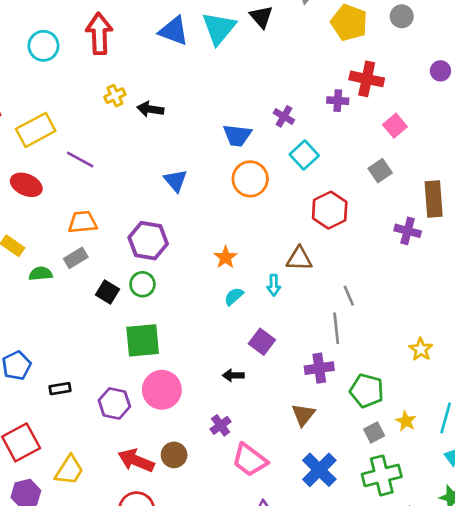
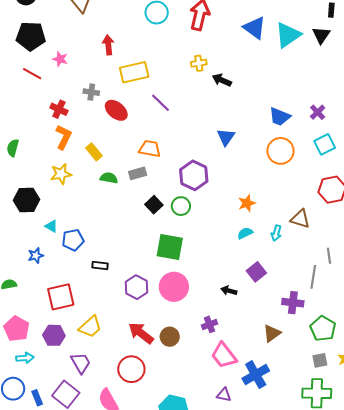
blue cross: (319, 470) -> (256, 375), moved

